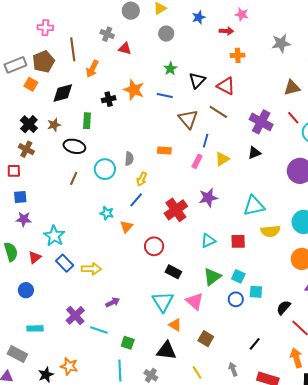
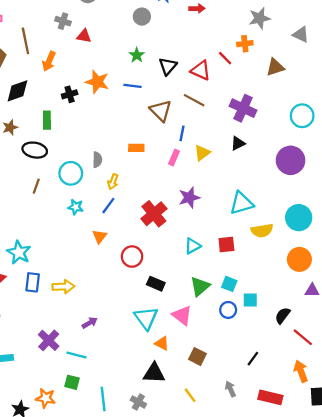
gray circle: (166, 34) -> (142, 17), moved
orange cross: (238, 55) -> (245, 44), moved
red line: (293, 118) -> (225, 58), moved
cyan star: (107, 213) -> (76, 207), moved
blue rectangle: (65, 263) -> (33, 282), turned 54
green square: (128, 343) -> (72, 382), moved

